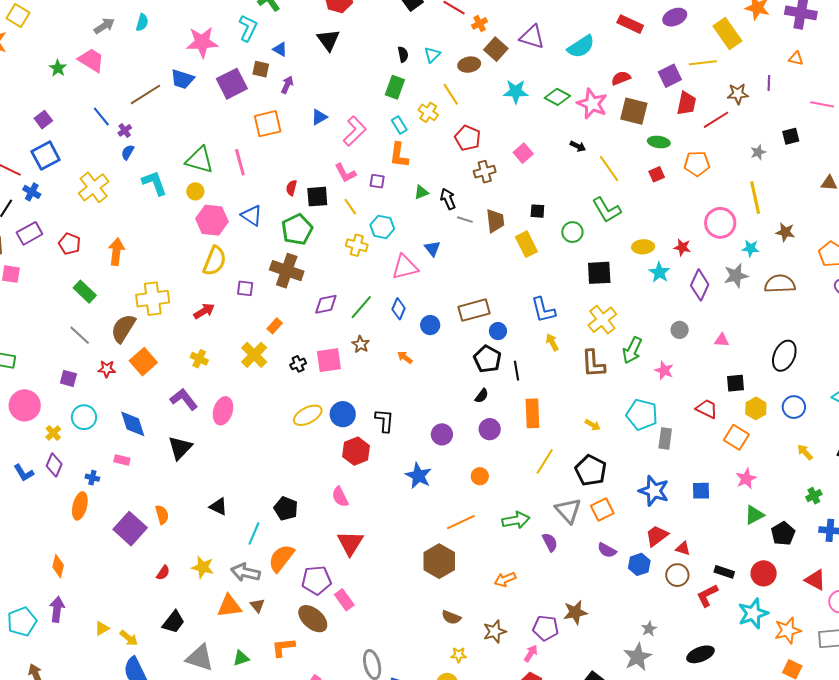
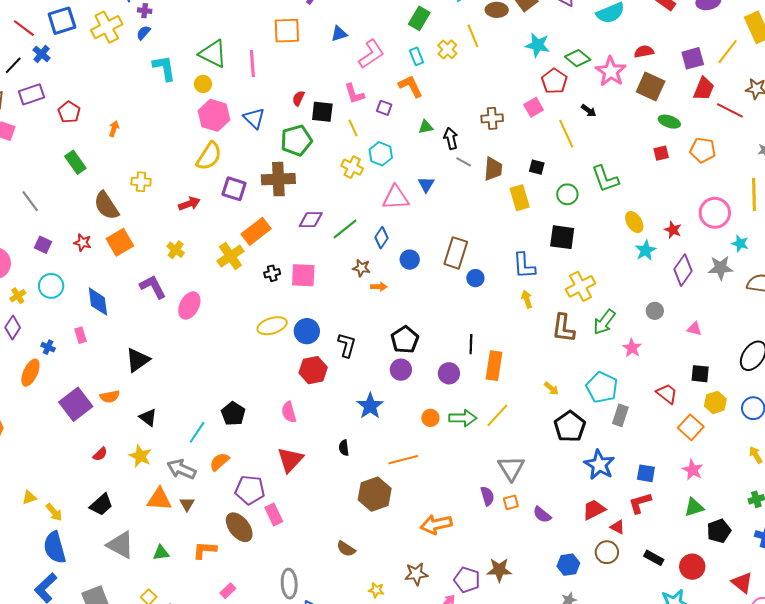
yellow line: (703, 63) -> (728, 52), turned -56
red line: (716, 120) -> (730, 110), turned 48
purple cross: (125, 130) -> (145, 11), turned 32
red pentagon: (468, 138) -> (554, 81), moved
orange L-shape: (399, 155) -> (411, 86), turned 136
yellow line: (609, 169) -> (566, 134), moved
yellow cross: (94, 187) -> (107, 27), moved
yellow ellipse: (643, 247) -> (634, 222), turned 50
orange arrow: (116, 252) -> (114, 129), size x0.6
brown cross: (287, 271) -> (278, 179), turned -32
black square: (599, 273) -> (562, 237), moved
purple square: (245, 288) -> (234, 189), size x1.4
yellow cross: (153, 299) -> (141, 182), size x0.6
brown rectangle: (474, 310) -> (456, 253), turned -68
orange rectangle: (275, 326) -> (256, 231), size x1.8
brown semicircle: (123, 328) -> (106, 206), turned -76
gray line: (80, 335) -> (30, 201), moved
brown star: (361, 344) -> (361, 268), moved, turned -30
orange arrow: (405, 357) -> (379, 287), turned 133
black pentagon: (487, 359) -> (405, 340), moved
black line: (517, 371) -> (471, 344), moved
black semicircle: (482, 396) -> (344, 448), moved, turned 126
black triangle: (180, 448) -> (138, 360), moved
pink rectangle: (122, 460) -> (81, 335), turned 49
black pentagon: (591, 470) -> (570, 427), moved
pink star: (746, 479) -> (693, 470), turned -30
black triangle: (218, 507) -> (148, 417), moved
orange square: (602, 509) -> (511, 502), moved, size x0.7
orange semicircle: (162, 515) -> (110, 397), turned 84
green arrow: (516, 520) -> (463, 418), moved
orange semicircle: (281, 558) -> (219, 462), size x0.7
blue hexagon: (639, 564) -> (568, 565), moved
orange arrow: (505, 579) -> (436, 524), size x1.4
red L-shape: (707, 595) -> (640, 503), moved
brown semicircle: (451, 617) -> (346, 549), moved

